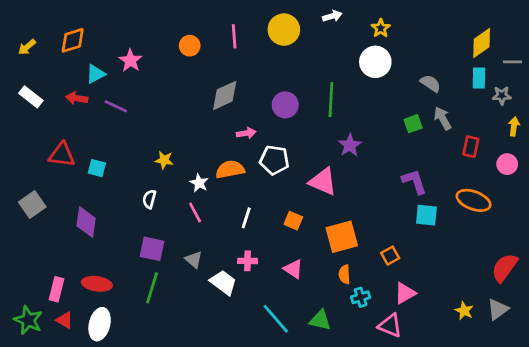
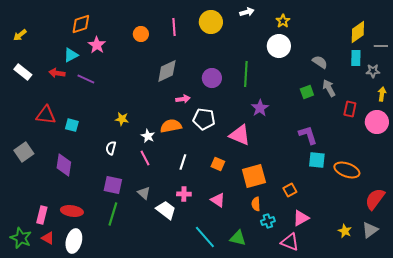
orange diamond: (73, 40) -> (81, 24), moved
pink circle: (507, 164) -> (377, 122), size x1.5
orange ellipse: (474, 200) -> (347, 170), moved

